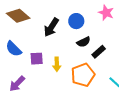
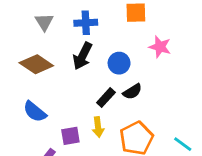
black arrow: (51, 27) -> (82, 56), moved
black rectangle: (99, 52) -> (106, 97), moved
purple square: (37, 59) -> (70, 136), moved

